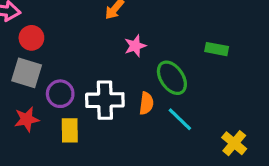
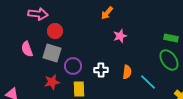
green ellipse: (172, 78) -> (169, 60), moved
white cross: (105, 100) -> (101, 70), size x0.6

